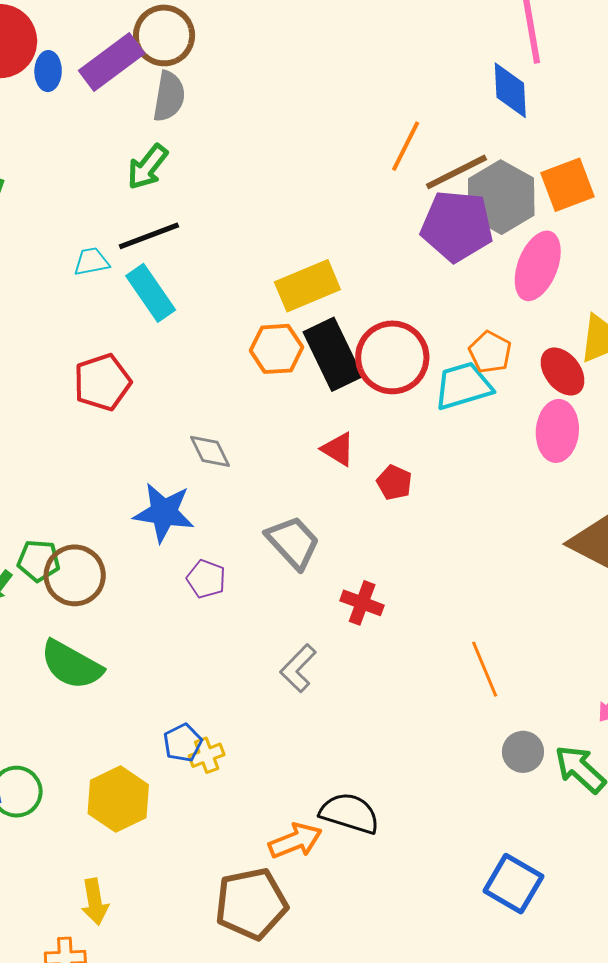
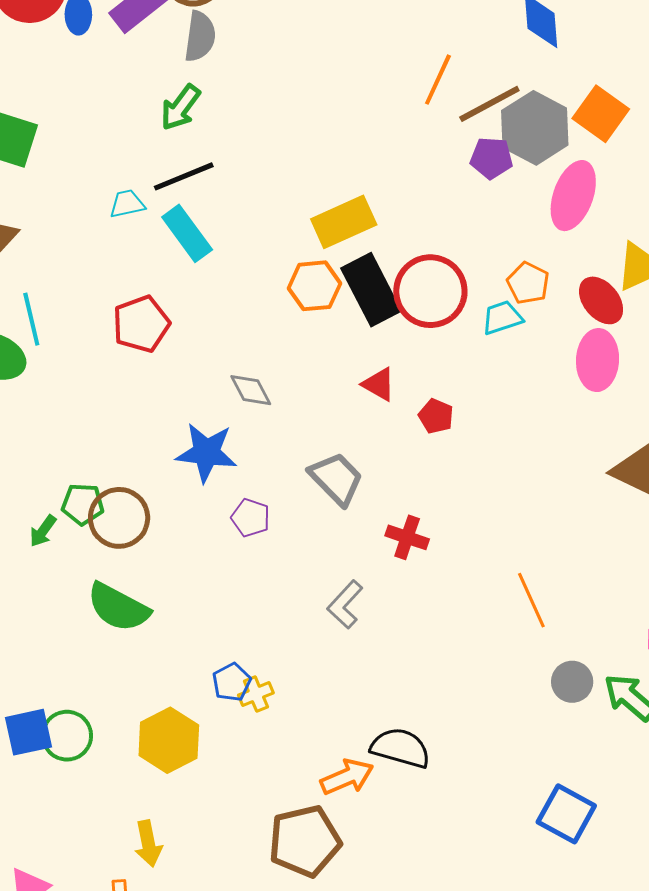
orange square: (567, 185) -> (601, 114), turned -32
purple pentagon: (457, 226) -> (491, 158), size x0.6
cyan trapezoid: (463, 386) -> (502, 318), size x0.7

